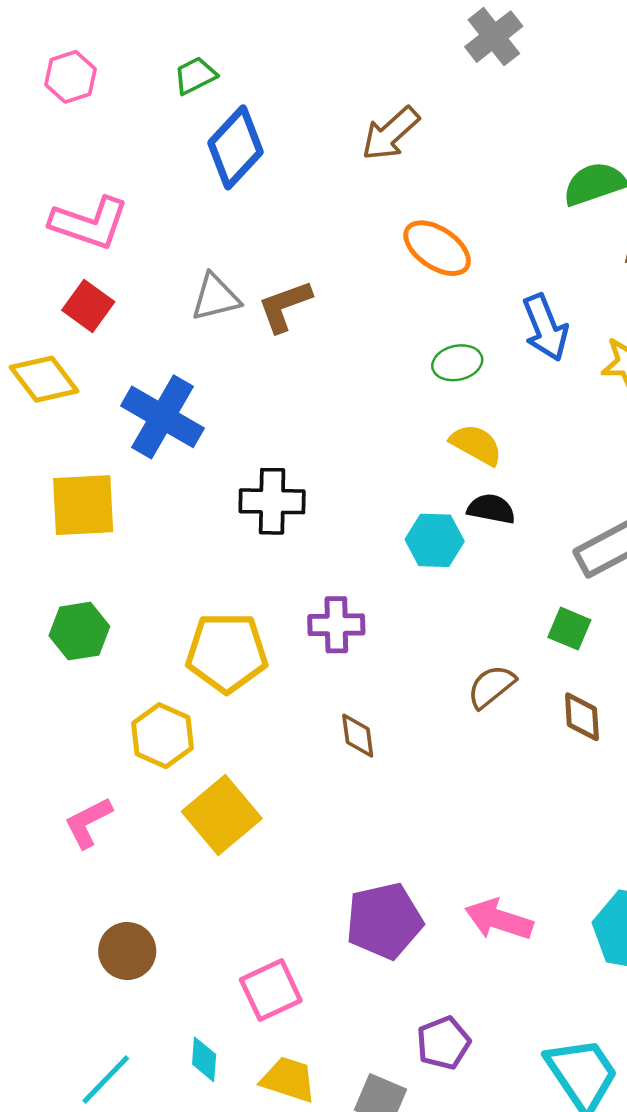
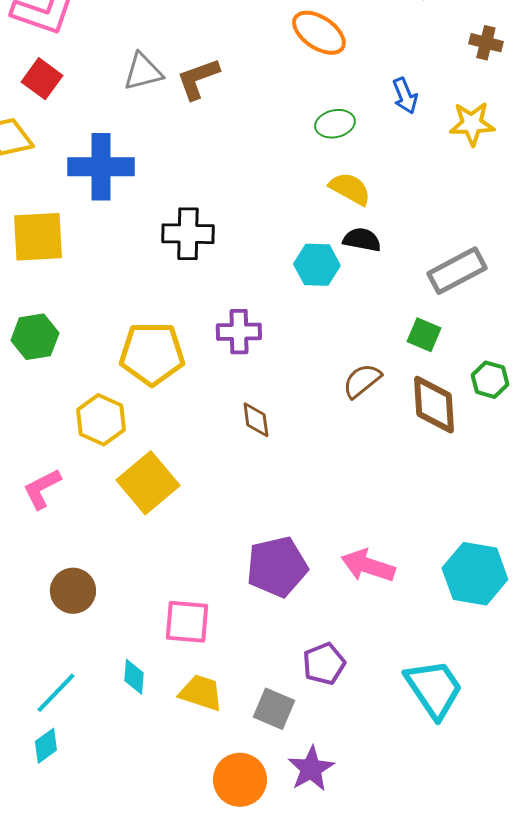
blue arrow: (545, 327) -> (405, 96), size x0.7
blue cross: (162, 417) -> (101, 167), turned -30
brown diamond: (582, 717) -> (434, 405), size x1.5
pink square: (271, 990) -> (187, 622), turned 30

